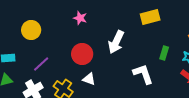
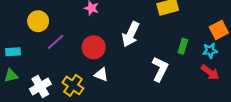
purple line: (41, 64) -> (56, 42), moved
white L-shape: (143, 74) -> (160, 69), turned 45

